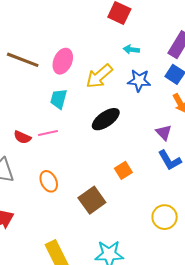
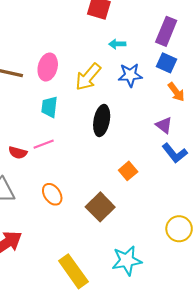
black ellipse: (106, 119) -> (102, 120), turned -36
yellow circle: (165, 217) -> (179, 229), moved

